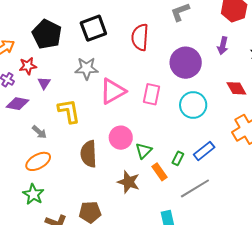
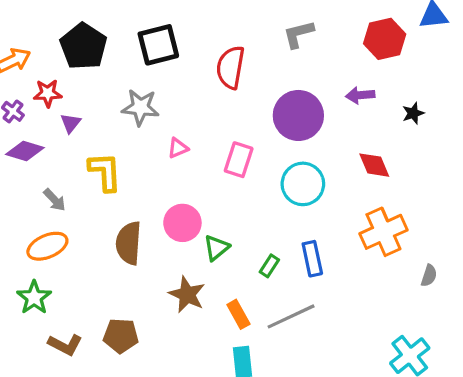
purple arrow: (223, 46) -> (360, 95), turned 66
pink triangle: (113, 91) -> (178, 148), size x0.5
blue rectangle: (204, 151) -> (312, 259), turned -70
orange rectangle: (159, 172) -> (238, 314), moved

